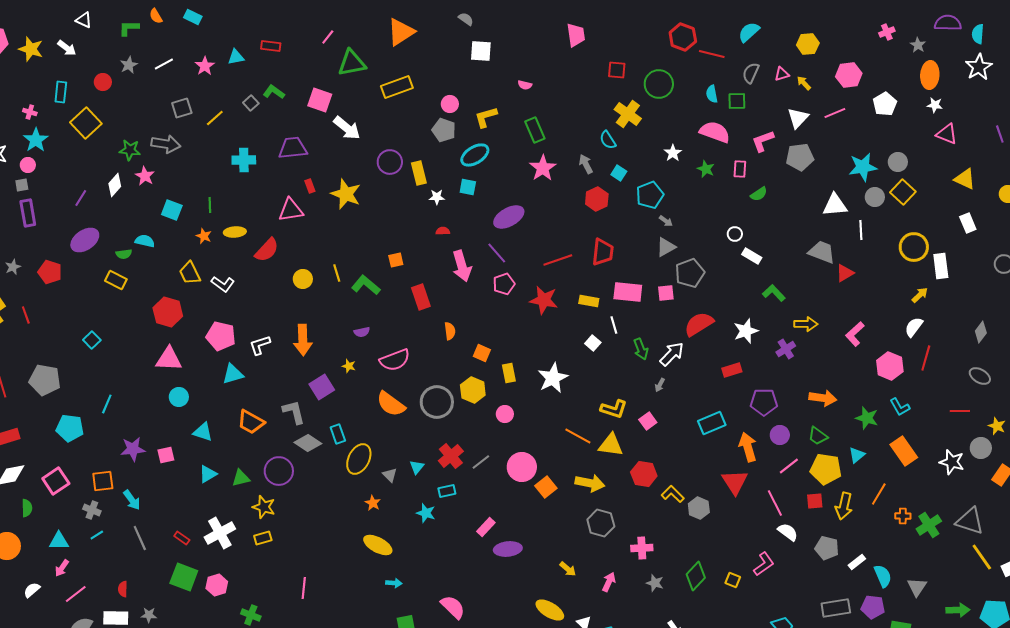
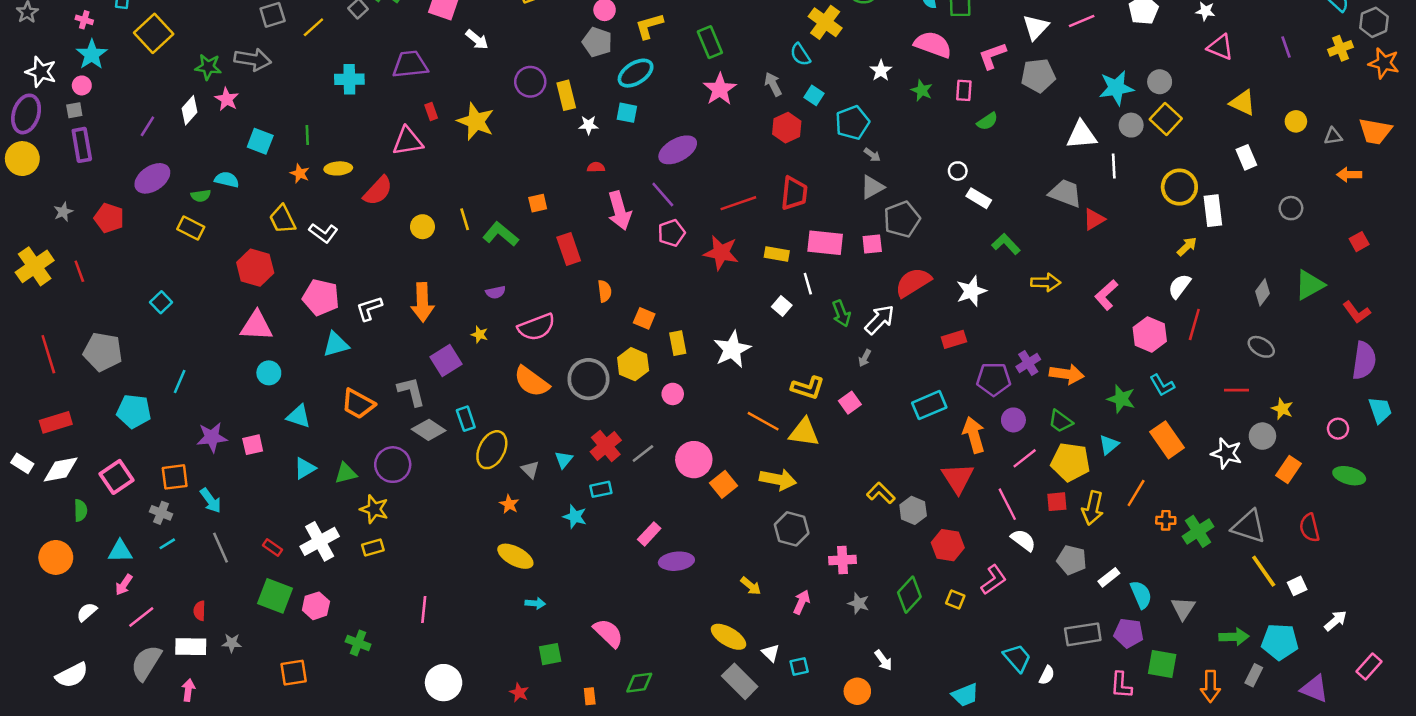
white arrow: (347, 128) -> (477, 40), size x0.7
purple cross: (786, 349) -> (1028, 363), moved
red hexagon: (644, 474) -> (948, 545), moved

